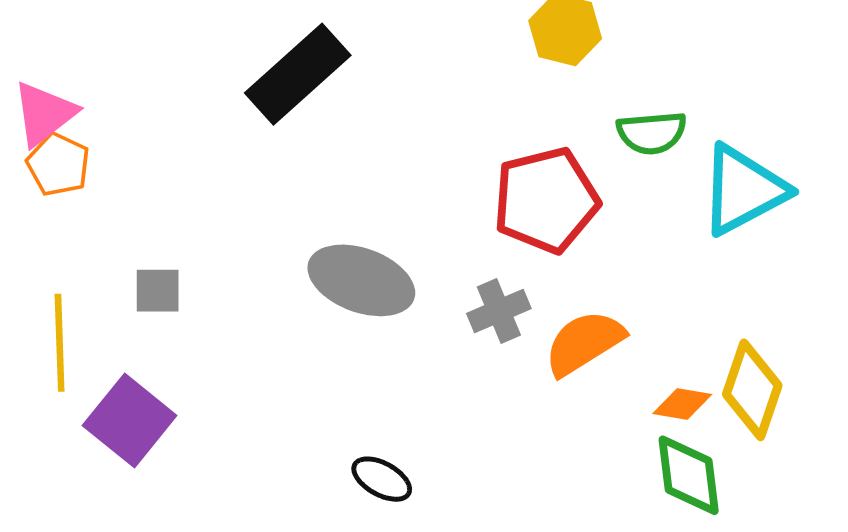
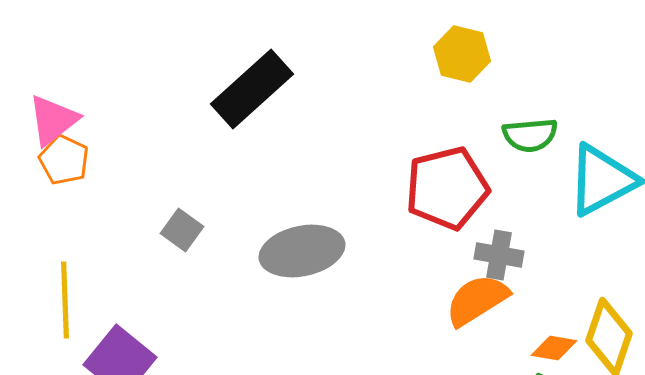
gray ellipse: (361, 280) -> (302, 251), turned -32
gray square: (158, 291) -> (182, 230), moved, turned 36
gray cross: (499, 311) -> (499, 255), moved, turned 33

